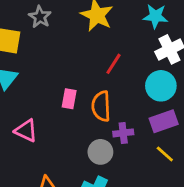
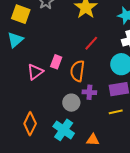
pink triangle: (26, 131) -> (35, 72), moved, turned 48
yellow line: (165, 154) -> (116, 112), turned -64

